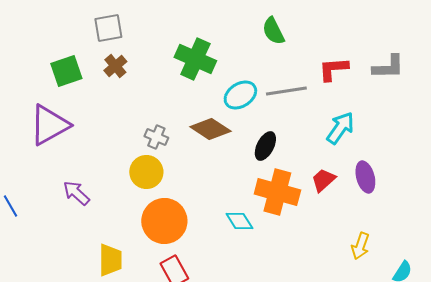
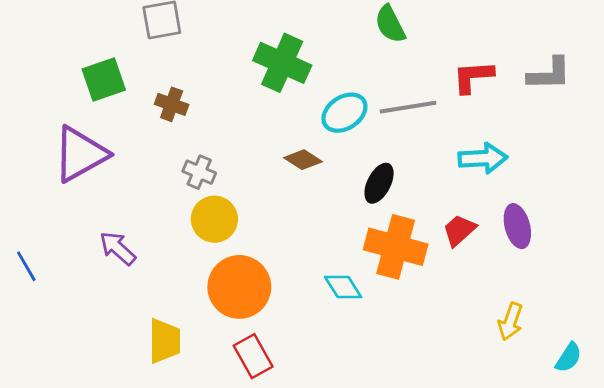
brown cross: (115, 66) -> (172, 104), moved, turned -30
cyan arrow: (340, 128) -> (483, 158), turned 52
brown diamond: (210, 129) -> (303, 160), size x0.7
gray cross: (156, 137) -> (199, 172), moved

